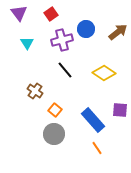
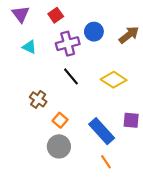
cyan triangle: (27, 43) -> (29, 47), turned -32

